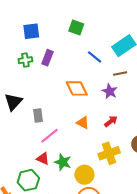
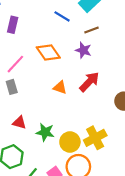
red arrow: (111, 121) -> (89, 82), size x1.5
pink line: (49, 136) -> (15, 64), moved
yellow cross: (109, 153) -> (95, 138), moved
red triangle: (43, 159) -> (19, 122), moved

